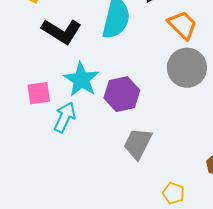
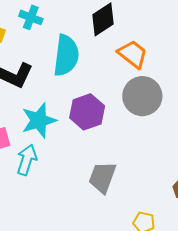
cyan star: (81, 80) -> (39, 120), turned 30
purple hexagon: (122, 94) -> (87, 112), moved

